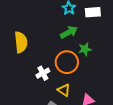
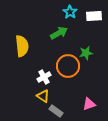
green arrow: (69, 32) -> (59, 33), moved
yellow triangle: (64, 90) -> (43, 96), moved

